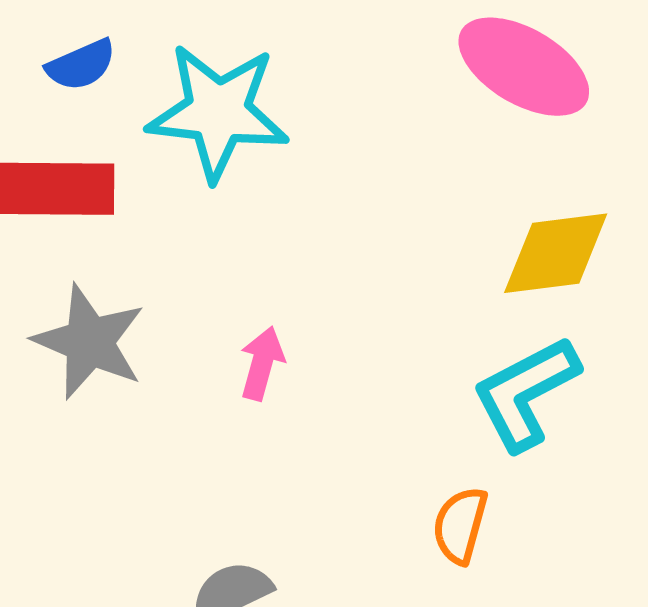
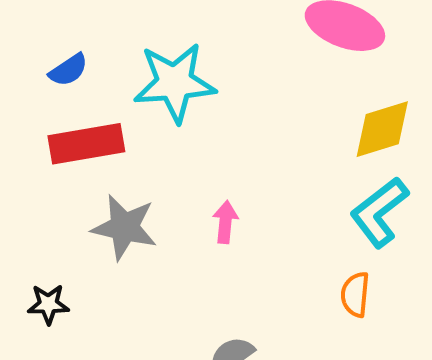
blue semicircle: (81, 65) -> (68, 70), moved

